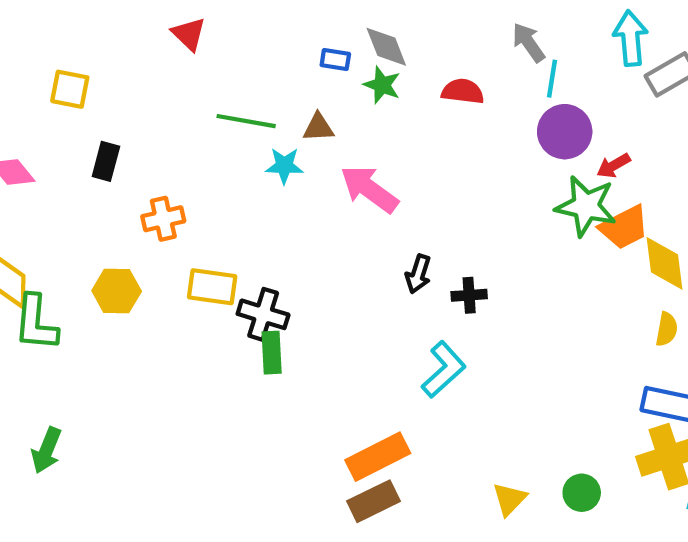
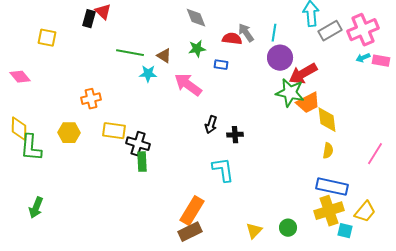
gray arrow: (529, 42) -> (246, 33), moved
blue rectangle: (335, 59) -> (221, 65), moved
green star: (382, 85) -> (197, 49), moved, turned -30
brown triangle: (318, 127) -> (164, 56), turned 35
black rectangle: (106, 161) -> (89, 19), moved
red arrow: (614, 166) -> (303, 74), size x1.8
cyan L-shape: (444, 370) -> (223, 170), turned -56
orange rectangle: (378, 457) -> (192, 211), turned -32

